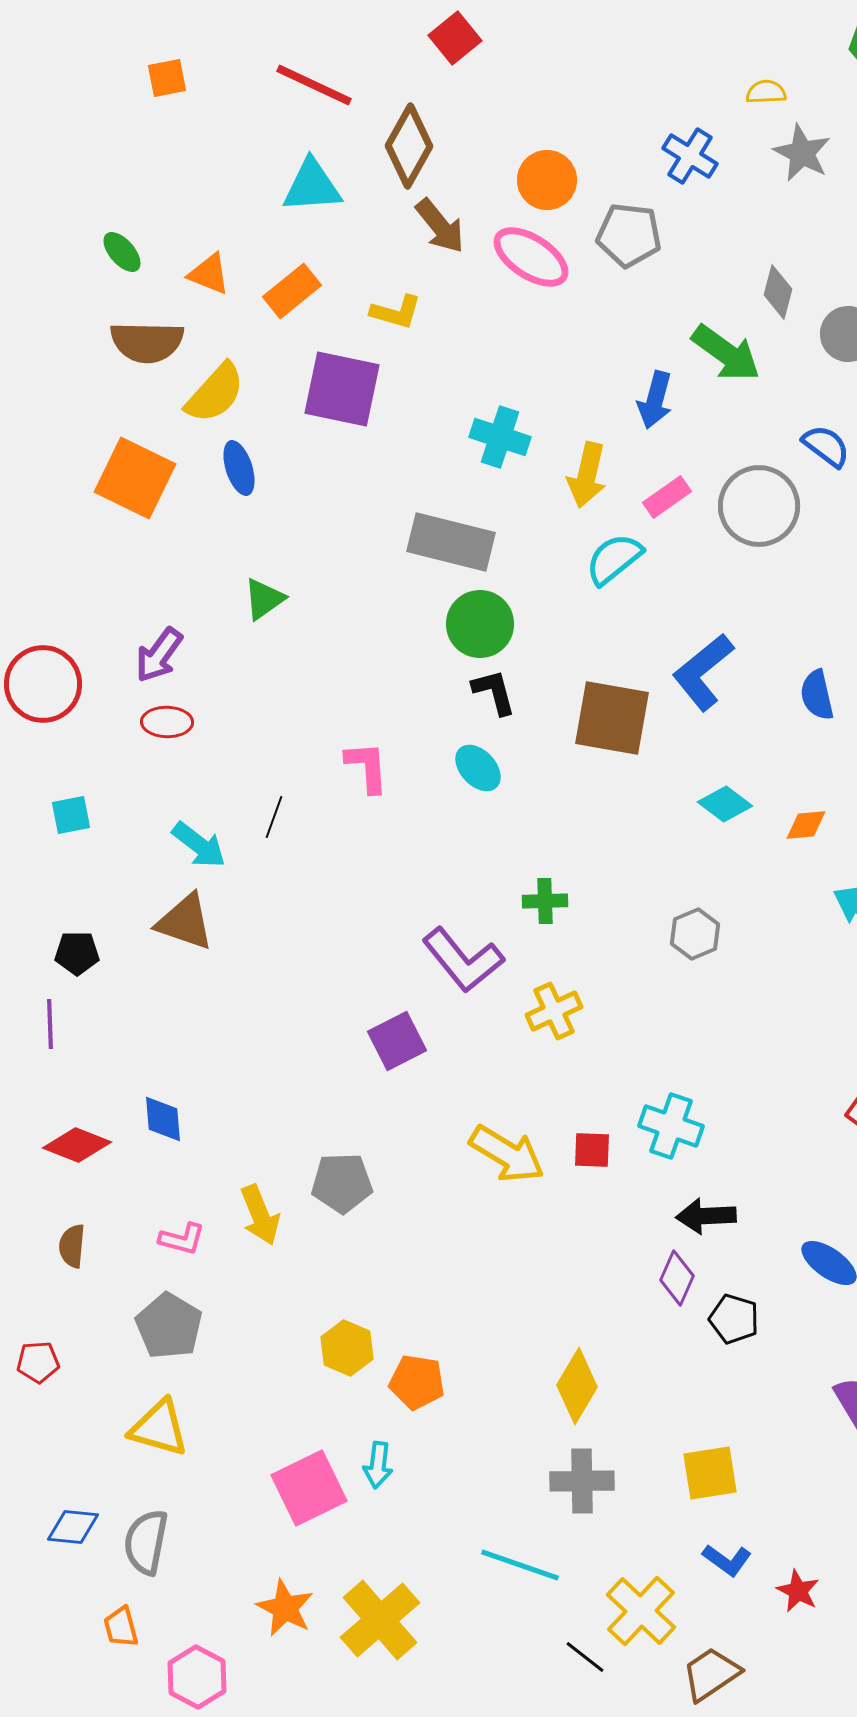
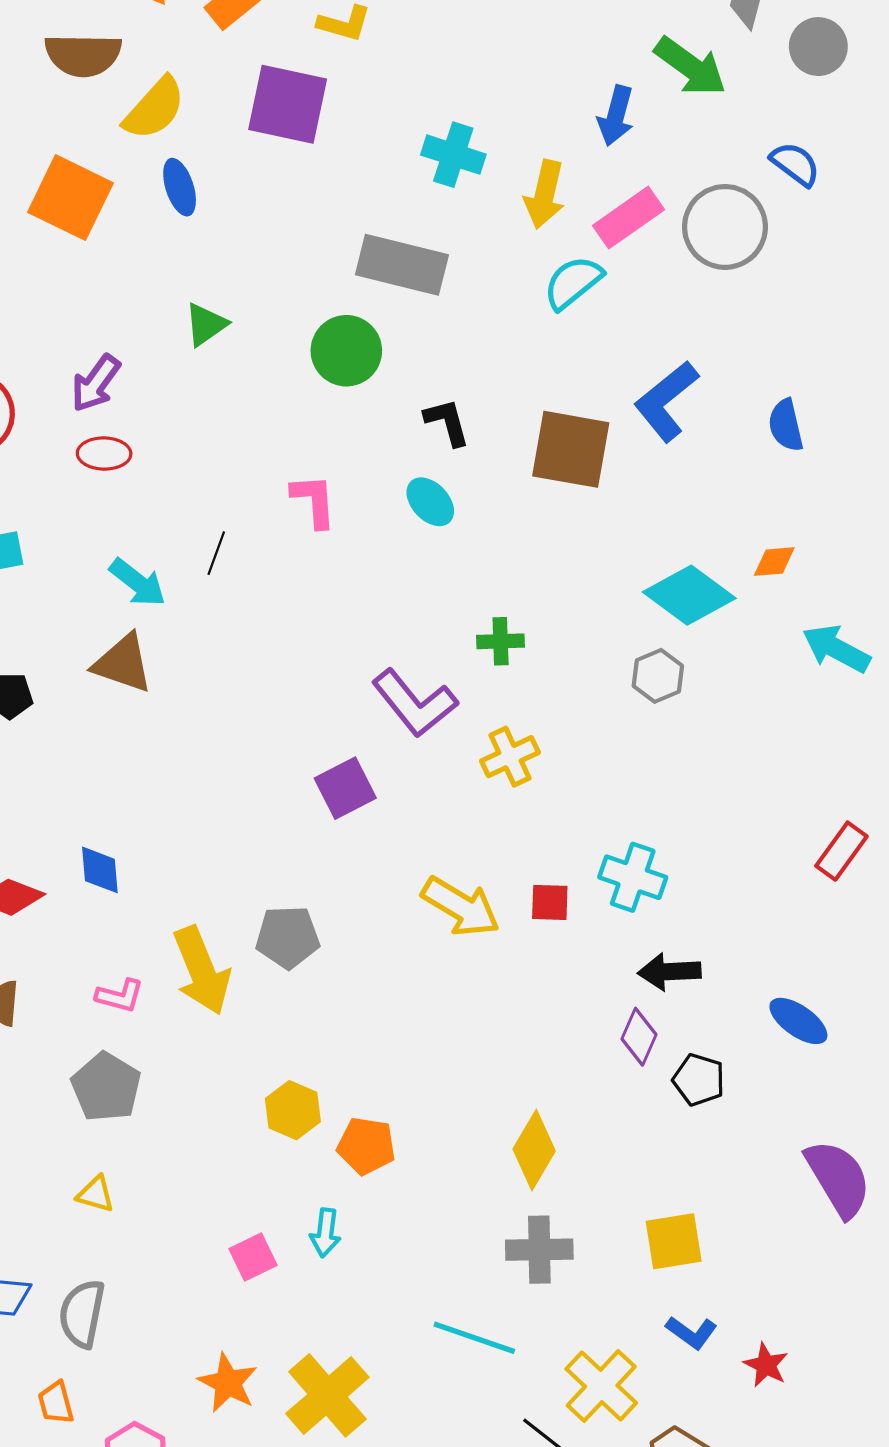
pink rectangle: (667, 497) -> (628, 218), size x1.4
green circle: (480, 624) -> (346, 351), moved
cyan diamond: (725, 804) -> (689, 595), moved, size x1.6
yellow arrow: (260, 1215) -> (202, 971), size x1.4
yellow triangle: (159, 1428) -> (96, 1194), size x0.6
pink square: (309, 1488) -> (253, 1257), size x0.6

